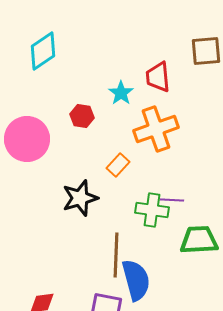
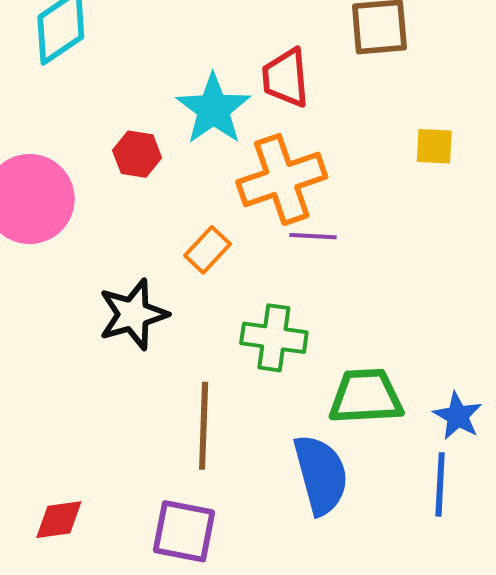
cyan star: (121, 93) -> (213, 109), size x1.5
purple line: (172, 200) -> (313, 236), moved
blue semicircle: (136, 280) -> (321, 475), moved

